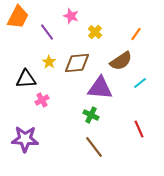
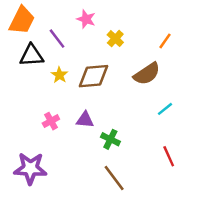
black triangle: (26, 79) -> (32, 56), moved
cyan line: (140, 83) -> (165, 109), moved
purple triangle: (100, 88) -> (85, 120), moved, size x0.6

